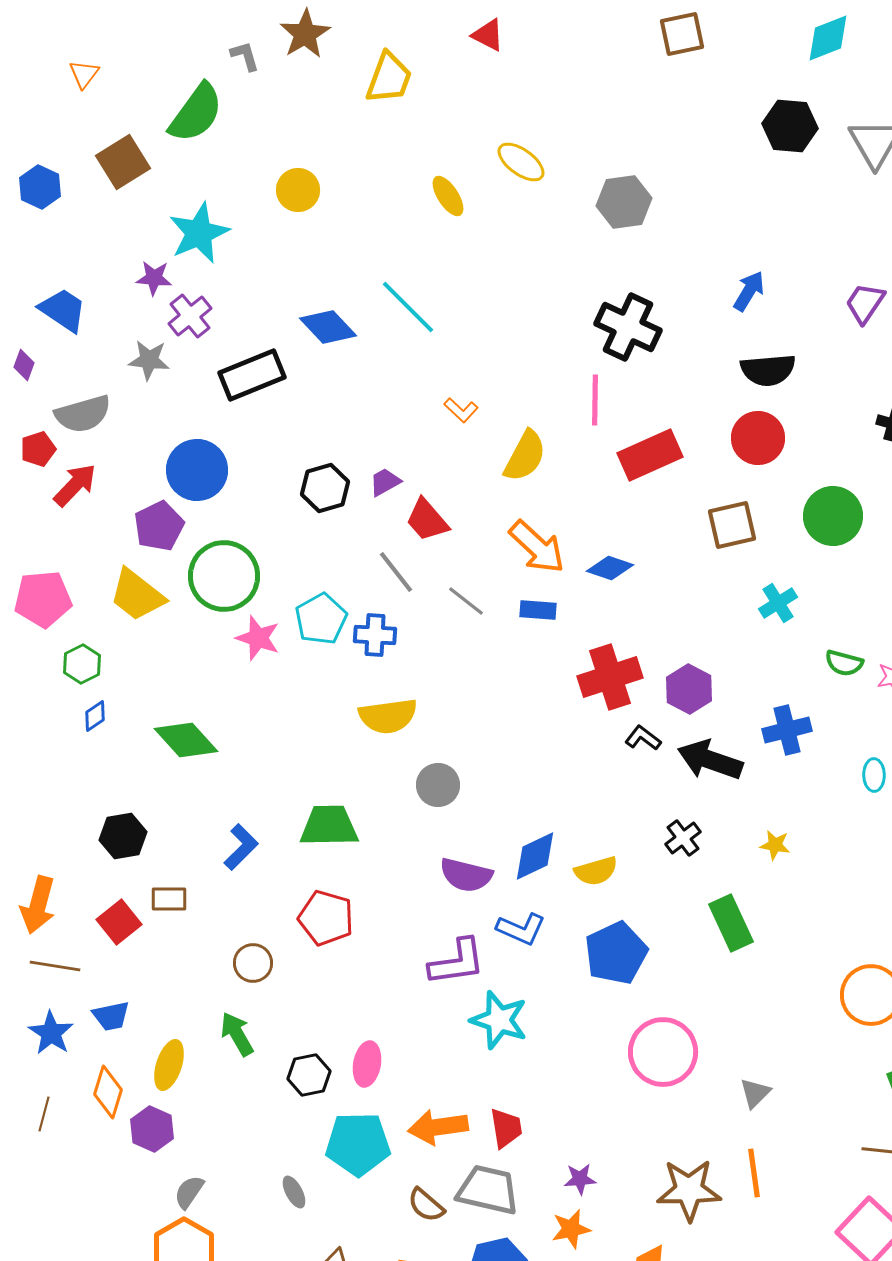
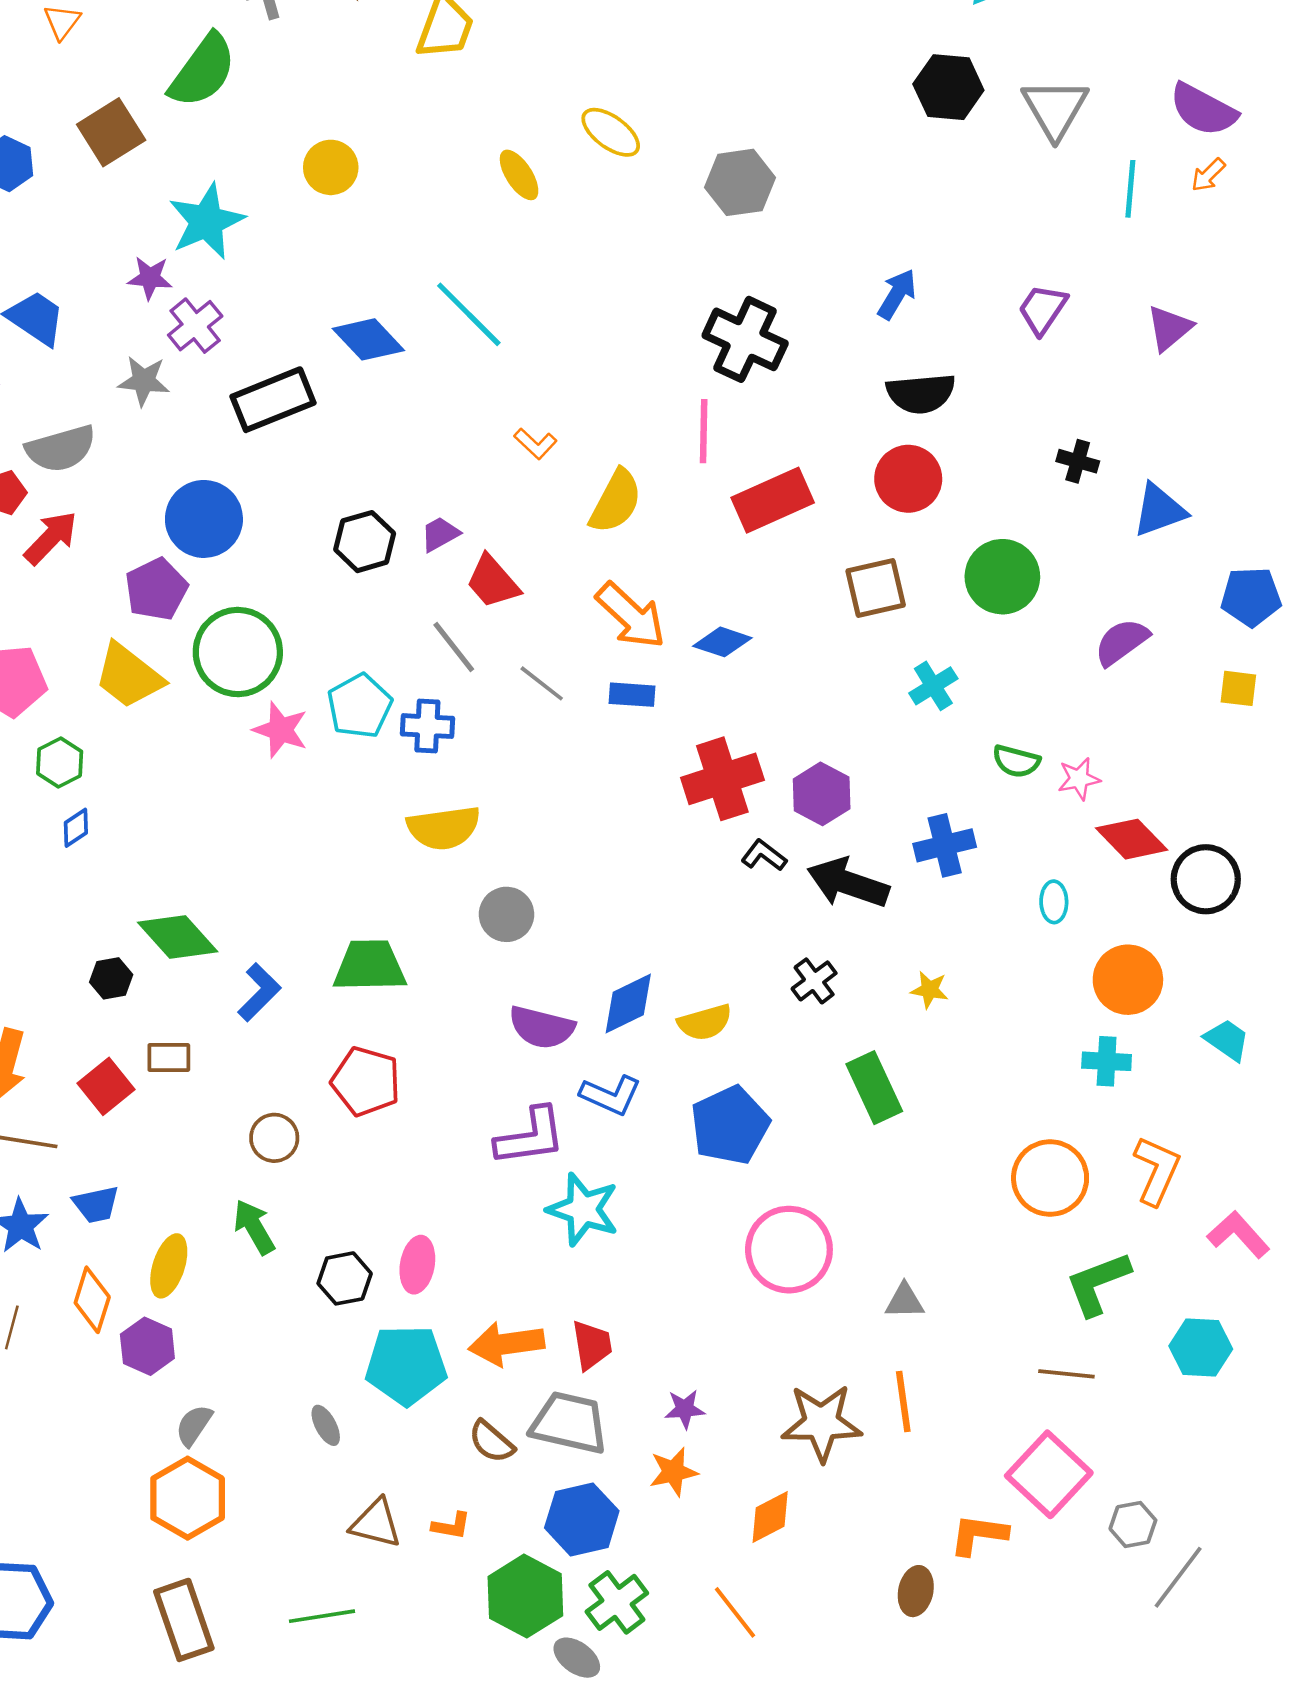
green diamond: (186, 740) -> (178, 937), moved
black hexagon: (123, 836) -> (111, 978), size x0.7
gray triangle: (755, 1093) -> (904, 1301), turned 44

